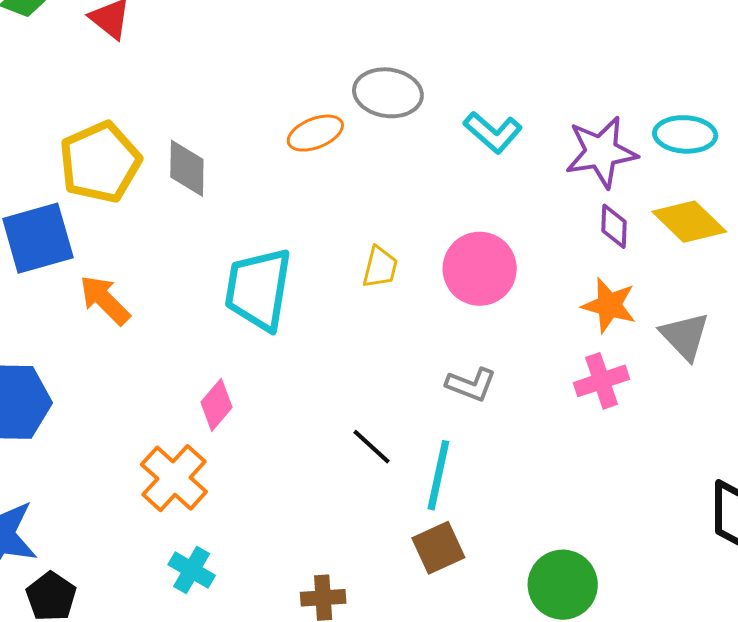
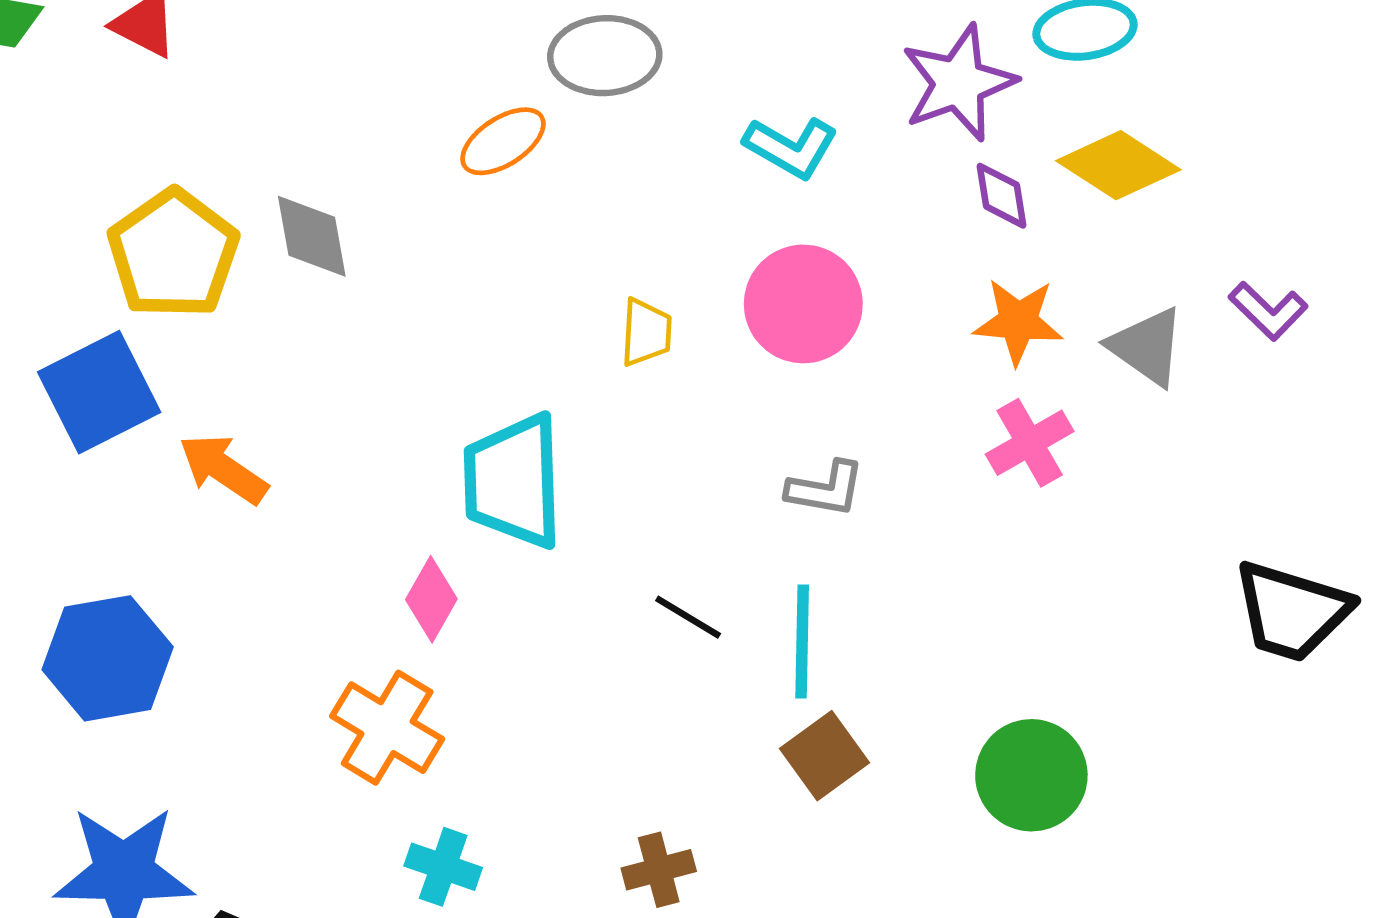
cyan L-shape: (493, 132) -> (791, 147), moved
cyan trapezoid: (258, 289) -> (513, 481), moved

